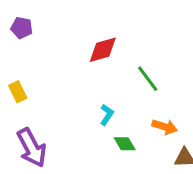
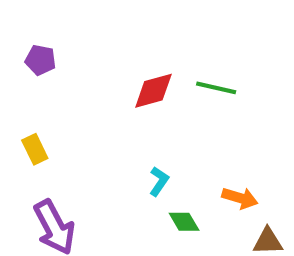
green line: (148, 79) -> (216, 88), moved, turned -40

